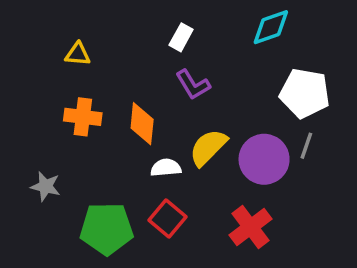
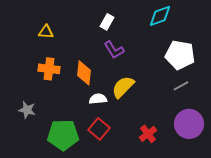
gray line: (306, 146) -> (181, 86), turned 42
purple circle: (264, 159) -> (189, 124), moved
red cross: (250, 227) -> (148, 134), size x0.7

